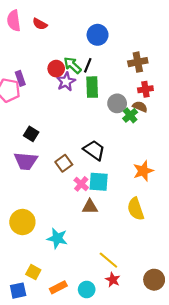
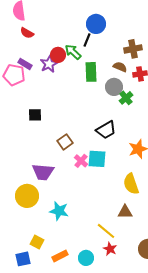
red semicircle: (40, 24) -> (27, 33), moved
black line: (88, 65) -> (87, 40), moved
purple rectangle: (20, 78) -> (25, 64), turned -40
purple star: (66, 82) -> (49, 64), moved
brown semicircle: (140, 107) -> (120, 67), moved
black square: (31, 134) -> (35, 115), turned -32
black trapezoid: (94, 150) -> (106, 130), moved, turned 115
purple trapezoid: (26, 161) -> (43, 172), moved
brown triangle: (90, 207) -> (125, 212), moved

